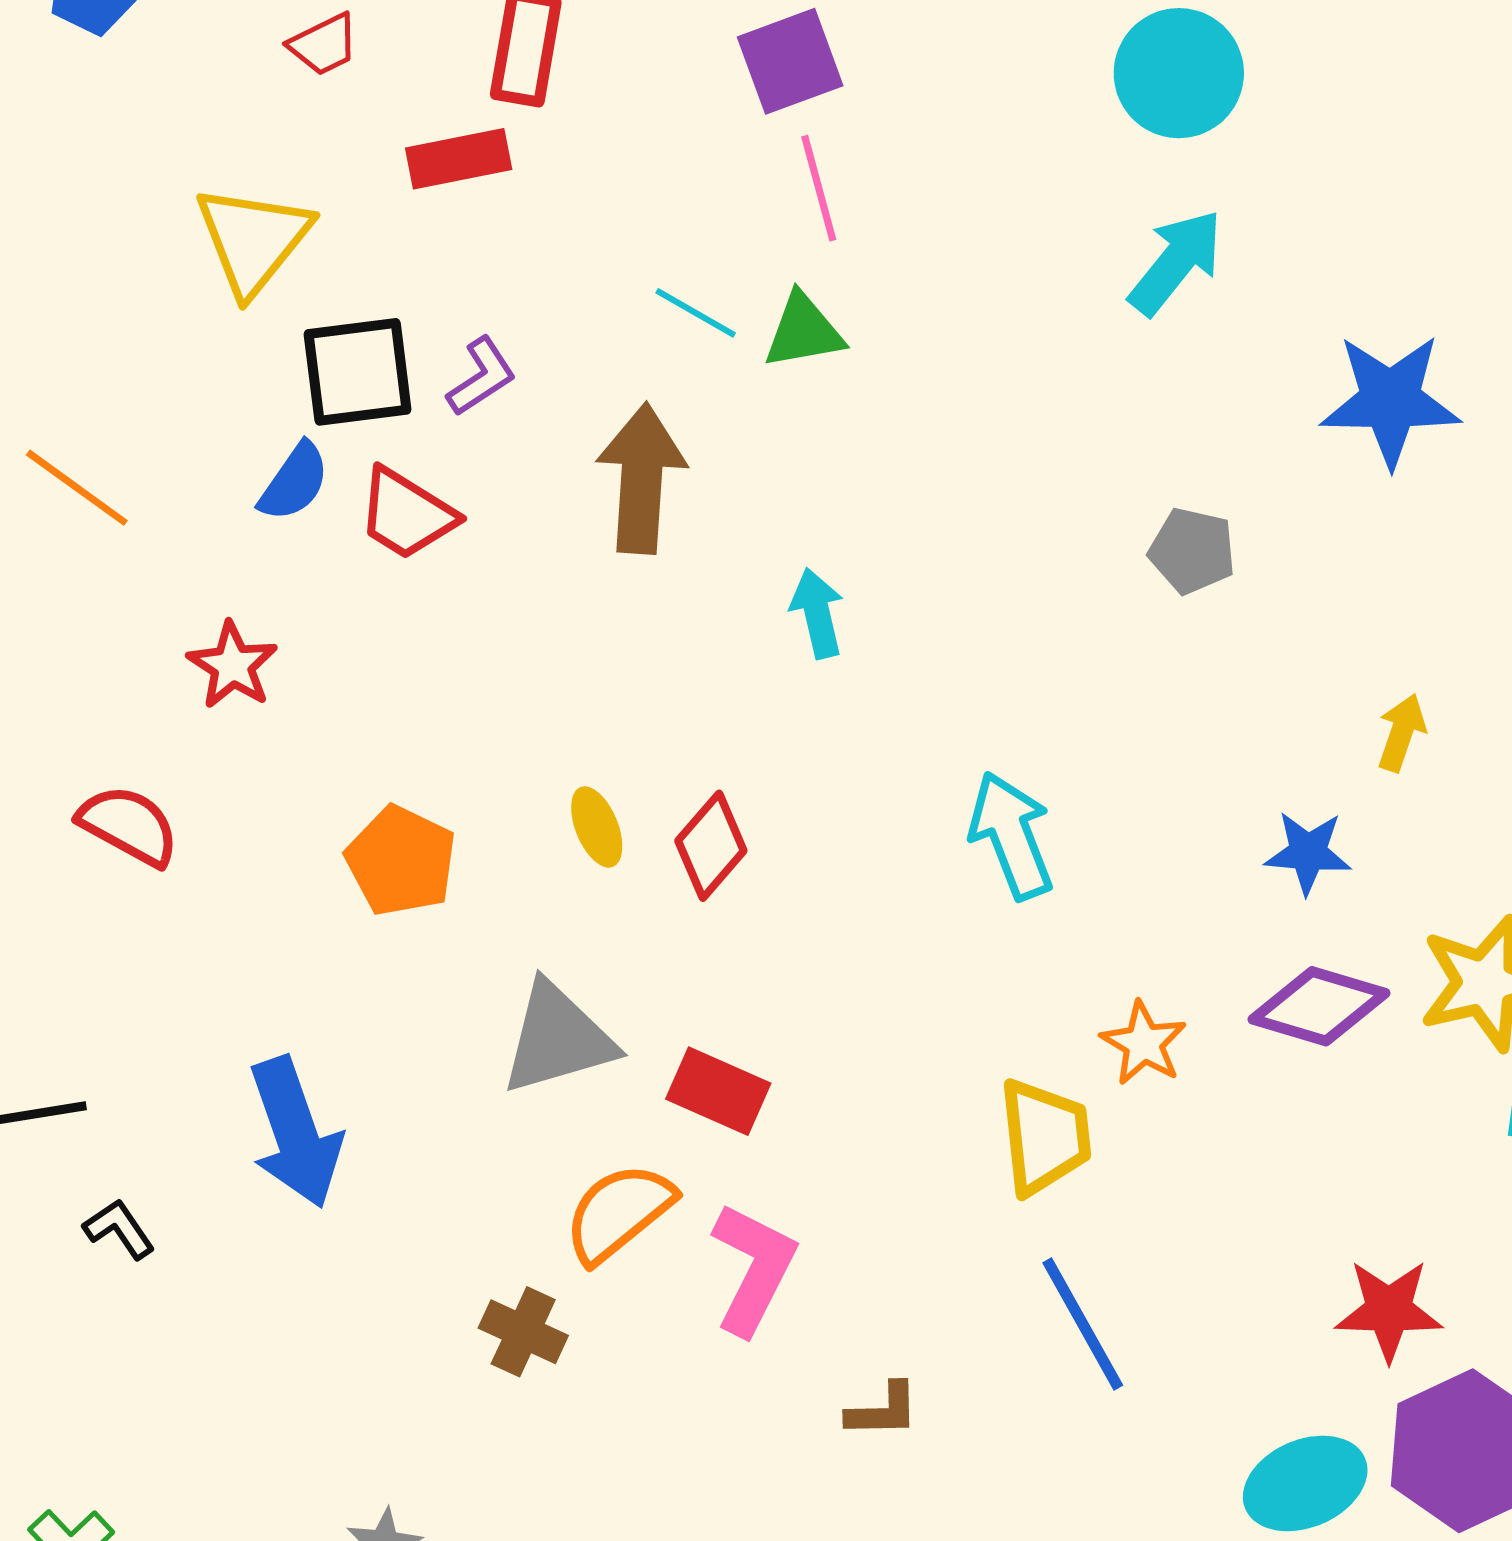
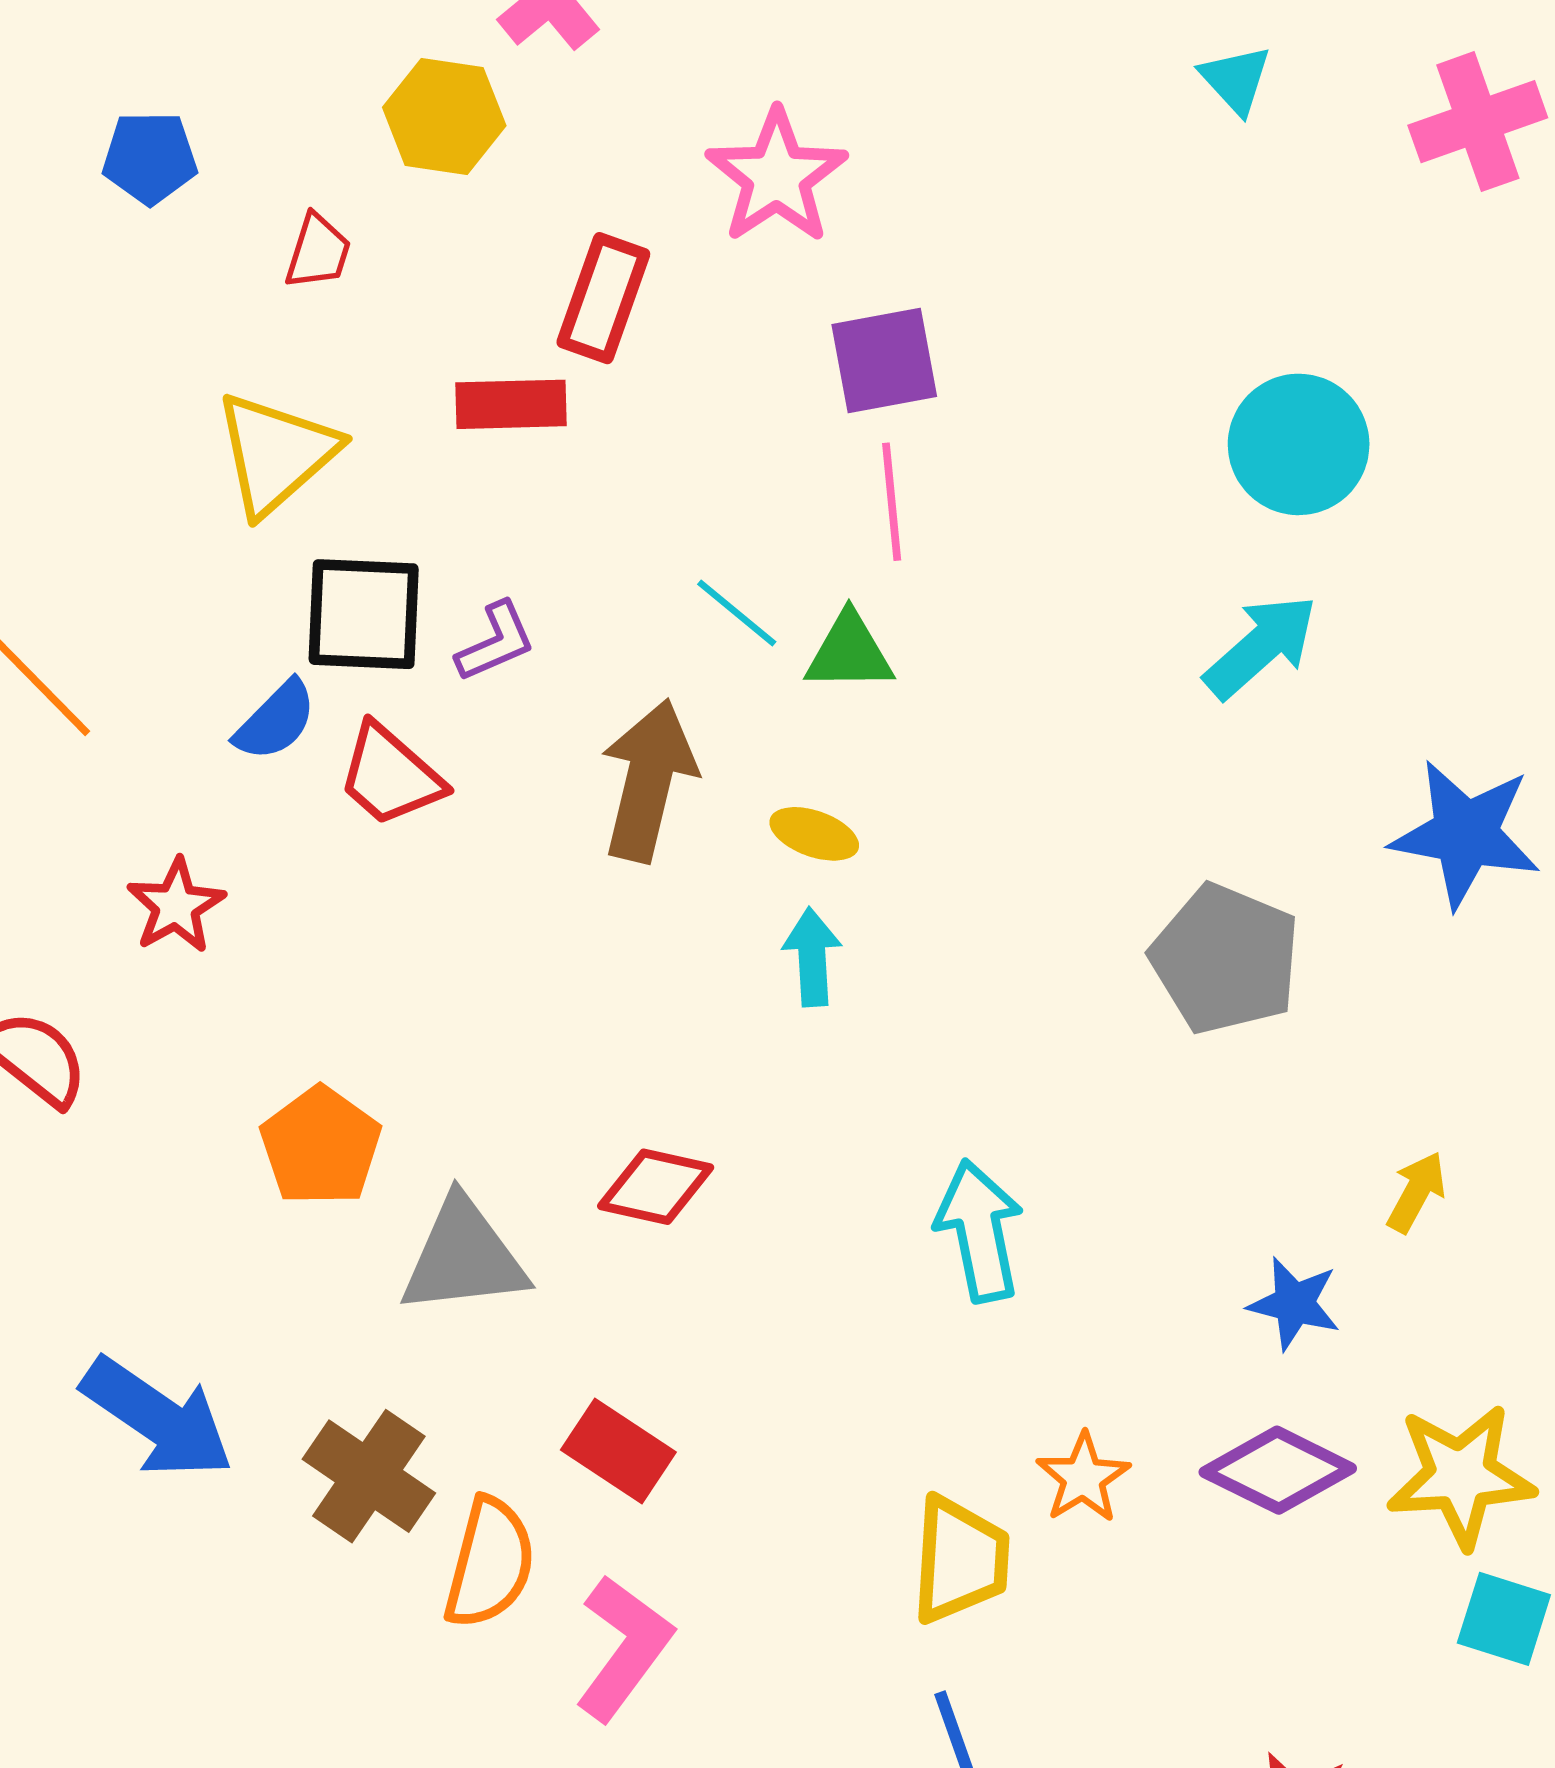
red trapezoid: (324, 45) -> (318, 252), moved, turned -56
gray pentagon: (1192, 551) -> (1225, 959), size x1.6
yellow ellipse: (597, 827) -> (814, 834), moved, turned -58
red diamond: (711, 846) -> (656, 1187), turned 52
gray triangle: (558, 1038) -> (464, 1257), moved
blue arrow: (295, 1133) -> (157, 1418), turned -46
orange semicircle: (619, 1213) -> (490, 1563), turned 134
brown cross: (523, 1332) -> (369, 1476), moved, size x1.4

